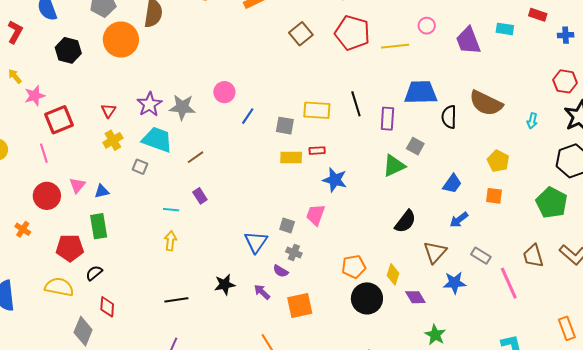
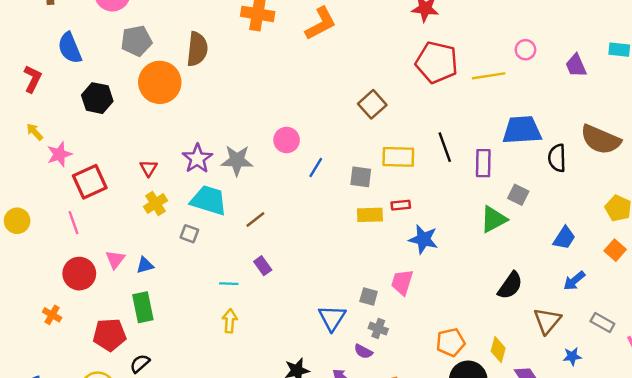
brown square: (301, 34) -> (372, 104), moved
purple trapezoid: (468, 41) -> (576, 66), size x0.7
orange square: (494, 196) -> (615, 250), turned 36
blue star: (454, 283) -> (572, 356), size x0.7

